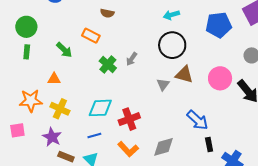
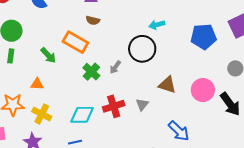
orange rectangle: (91, 36) -> (75, 42), size x1.4
black circle: (172, 45) -> (142, 49), moved
gray triangle: (163, 84) -> (142, 104), moved
red cross: (129, 119) -> (114, 106), moved

